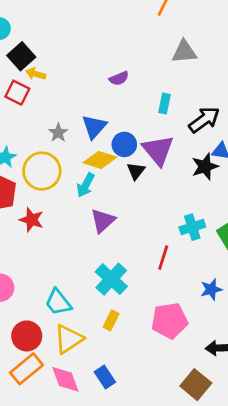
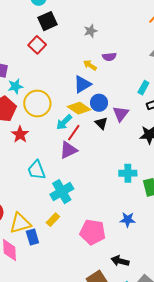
yellow arrow: (36, 74) -> (90, 65), moved
cyan rectangle: (164, 104) -> (143, 88), moved
gray star: (58, 133) -> (91, 31), moved
purple triangle: (158, 150) -> (121, 114), size x0.7
black triangle: (136, 171) -> (101, 123), turned -40
red line: (163, 258) -> (74, 133), moved
cyan trapezoid: (58, 302) -> (36, 170), moved
blue rectangle: (105, 377) -> (32, 237), moved

